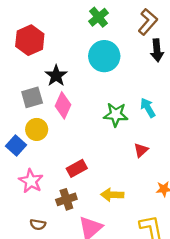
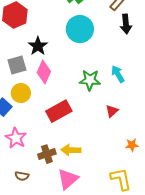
red rectangle: (77, 168) -> (59, 111), moved, size x1.4
yellow arrow: (112, 195) -> (71, 150), moved

